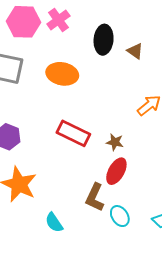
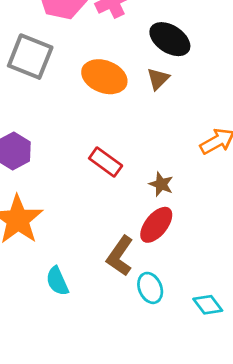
black ellipse: (104, 40) -> (170, 39), turned -72
brown triangle: (135, 51) -> (158, 79), moved, turned 30
red rectangle: (73, 133) -> (106, 162), size x0.7

